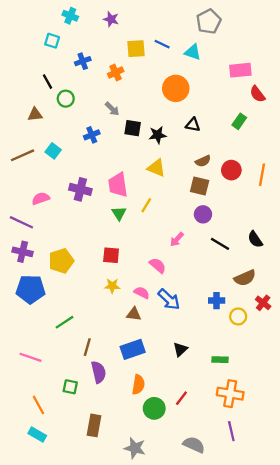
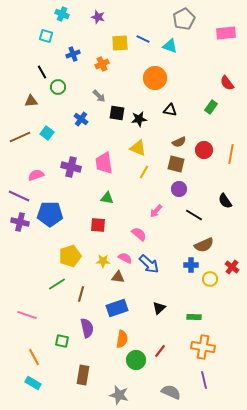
pink rectangle: (240, 70) -> (226, 33), moved
blue cross: (92, 135) -> (81, 119), turned -32
yellow line: (146, 205) -> (144, 172), moved
green triangle: (119, 213) -> (107, 198), moved, turned -48
black semicircle: (255, 239) -> (225, 201), moved
yellow pentagon: (61, 261) -> (70, 256), moved
brown semicircle: (245, 278) -> (204, 245), moved
yellow star: (112, 286) -> (103, 261), moved
blue pentagon: (31, 289) -> (50, 214), moved
brown line: (87, 347) -> (81, 294), moved

